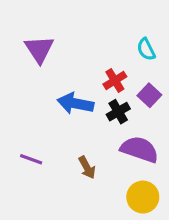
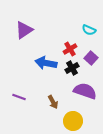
purple triangle: (39, 49) -> (24, 30), turned 30
cyan semicircle: (146, 49) -> (89, 30), turned -40
yellow circle: (143, 197) -> (73, 121), moved

